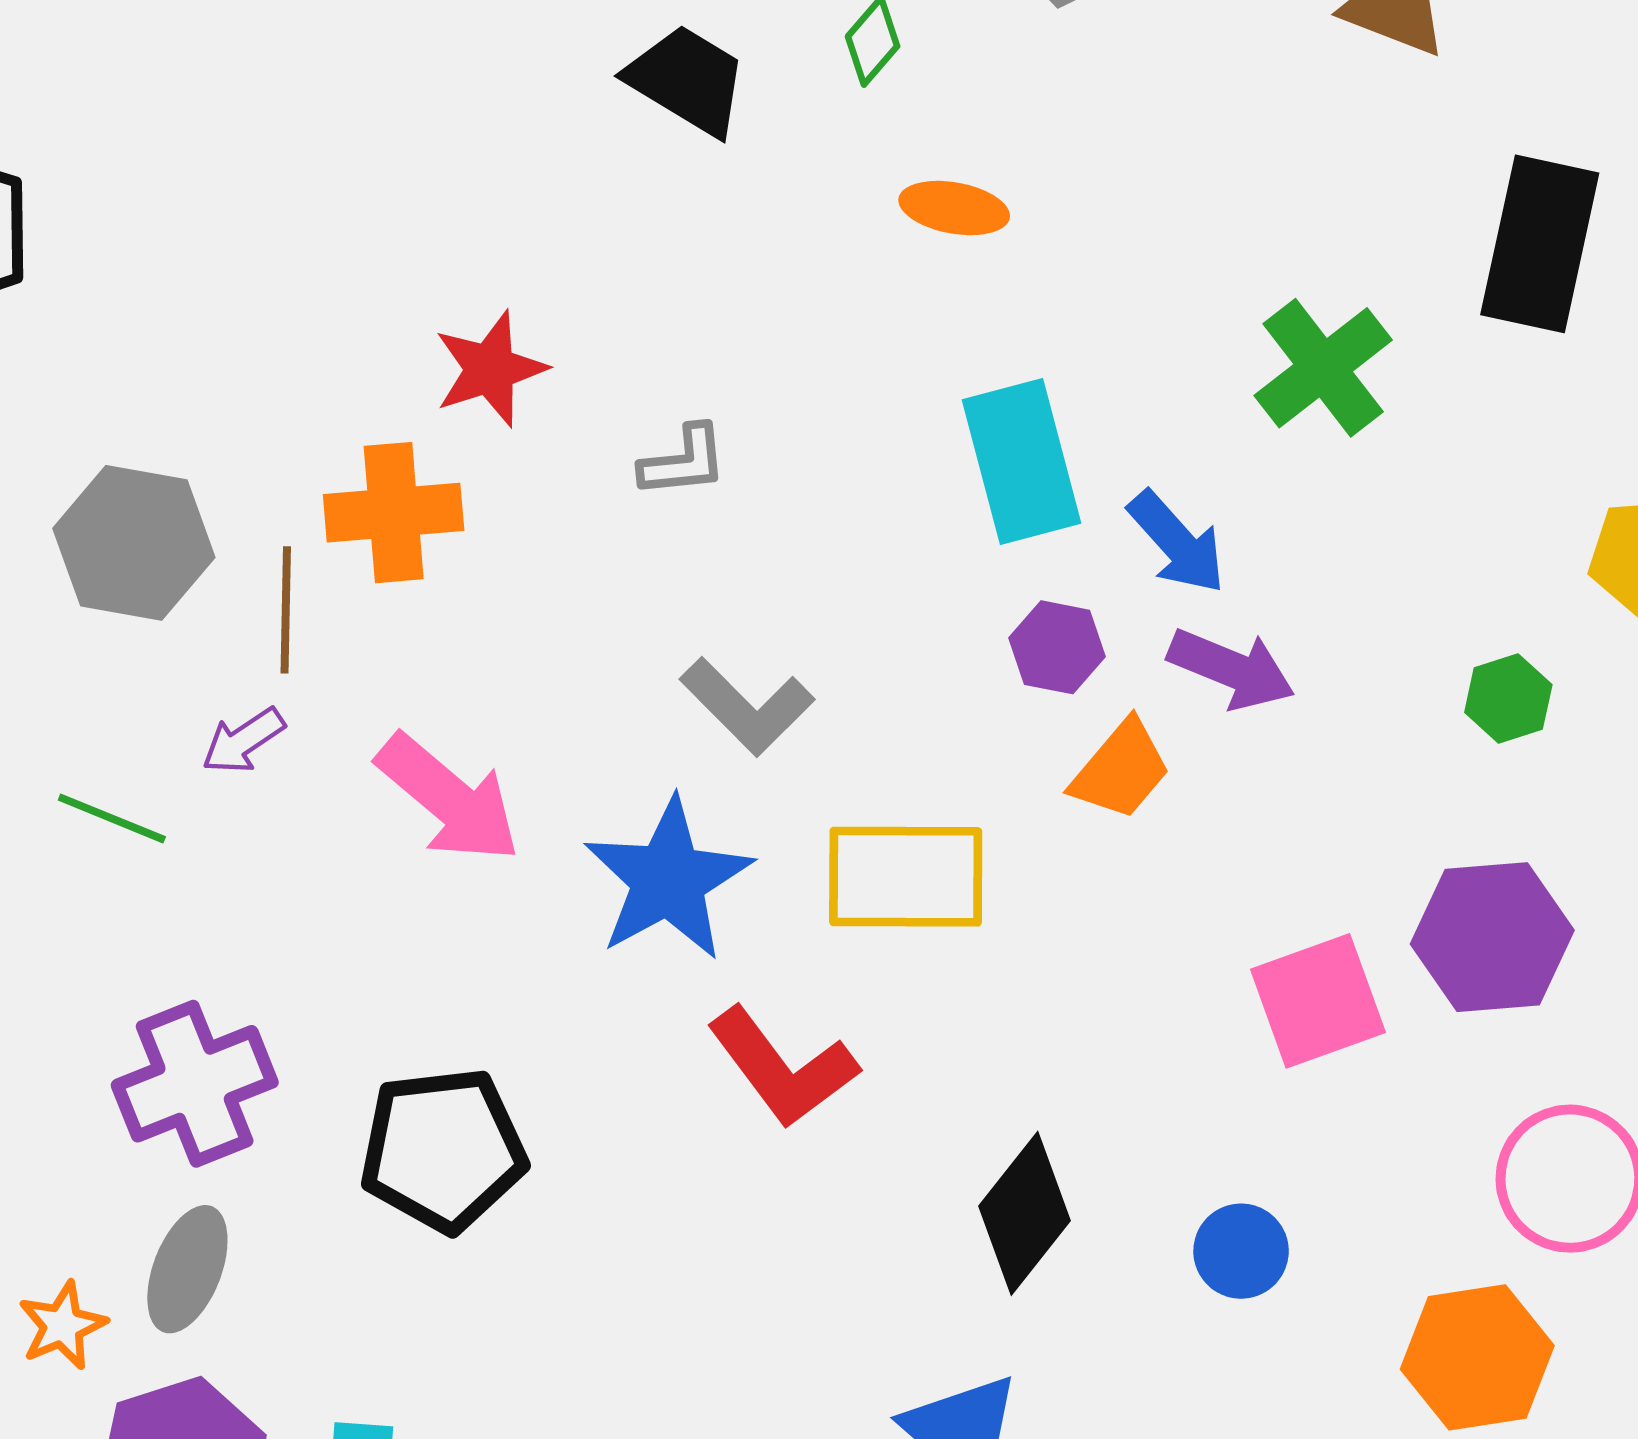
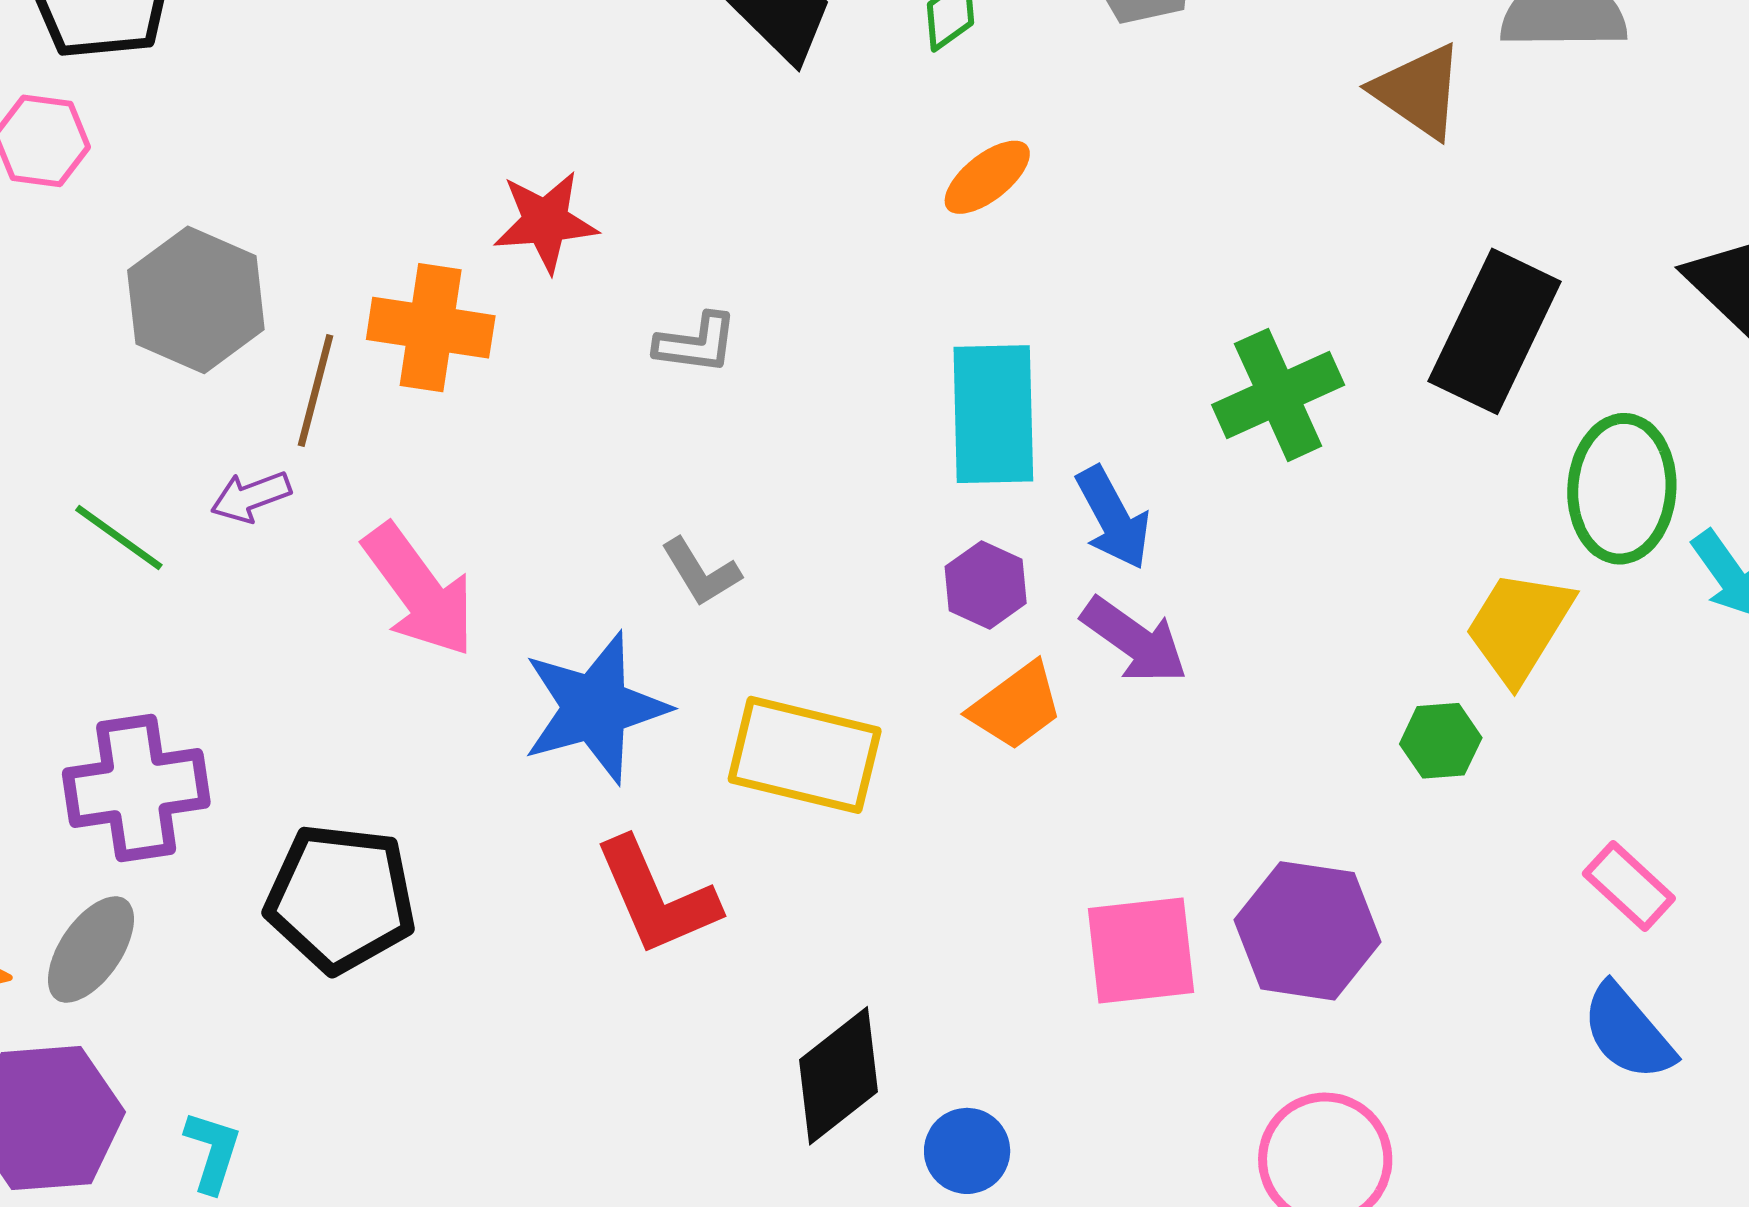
orange ellipse: (954, 208) -> (987, 177), turned -62
green hexagon: (1508, 698) -> (1441, 741), moved
gray L-shape: (747, 706) -> (701, 572), size x0.7
blue circle: (1241, 1251) -> (967, 1151), moved

